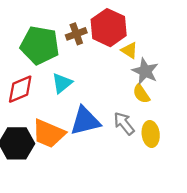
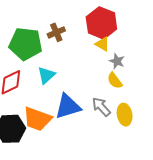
red hexagon: (109, 28) -> (101, 23), moved
gray star: (145, 71) -> (117, 61), size x0.7

